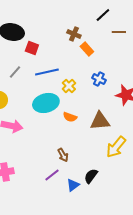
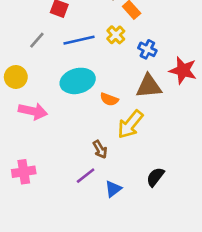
yellow cross: (69, 86) -> (116, 35), moved
brown triangle: (100, 121) -> (149, 86), moved
yellow arrow: (116, 147) -> (130, 124), moved
black semicircle: (91, 176) -> (155, 177), moved

